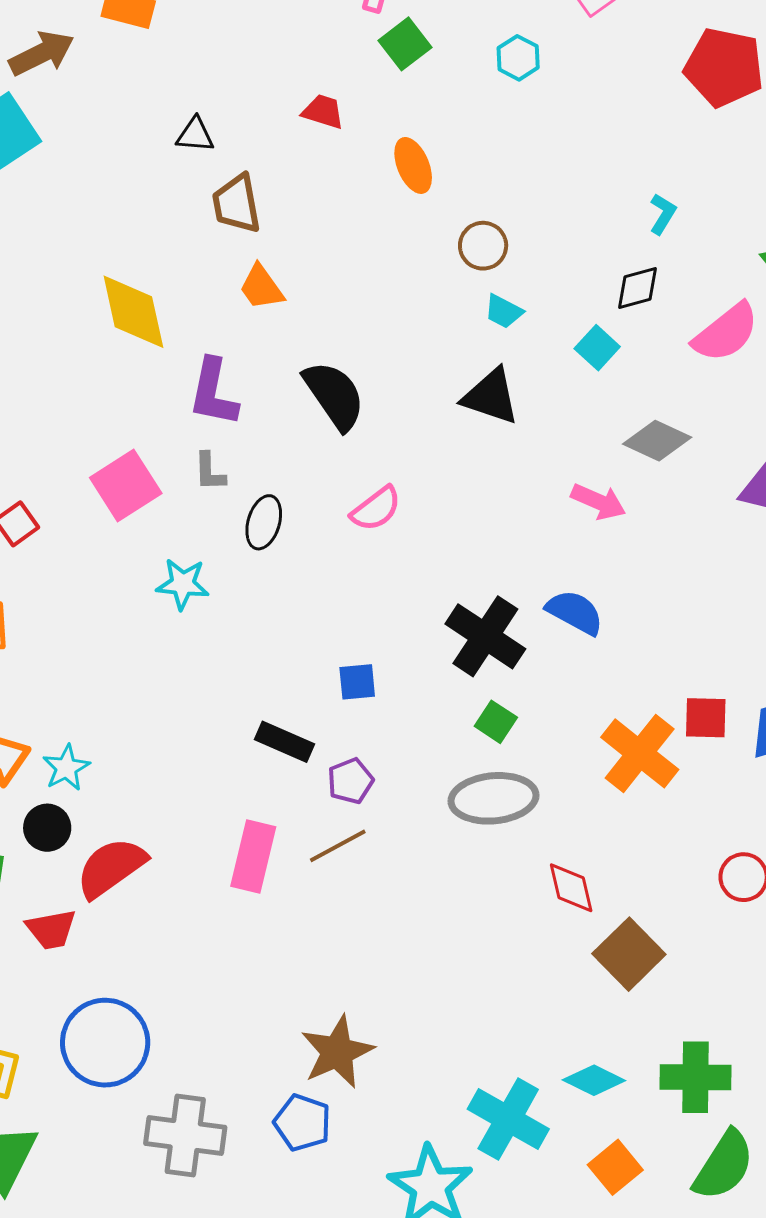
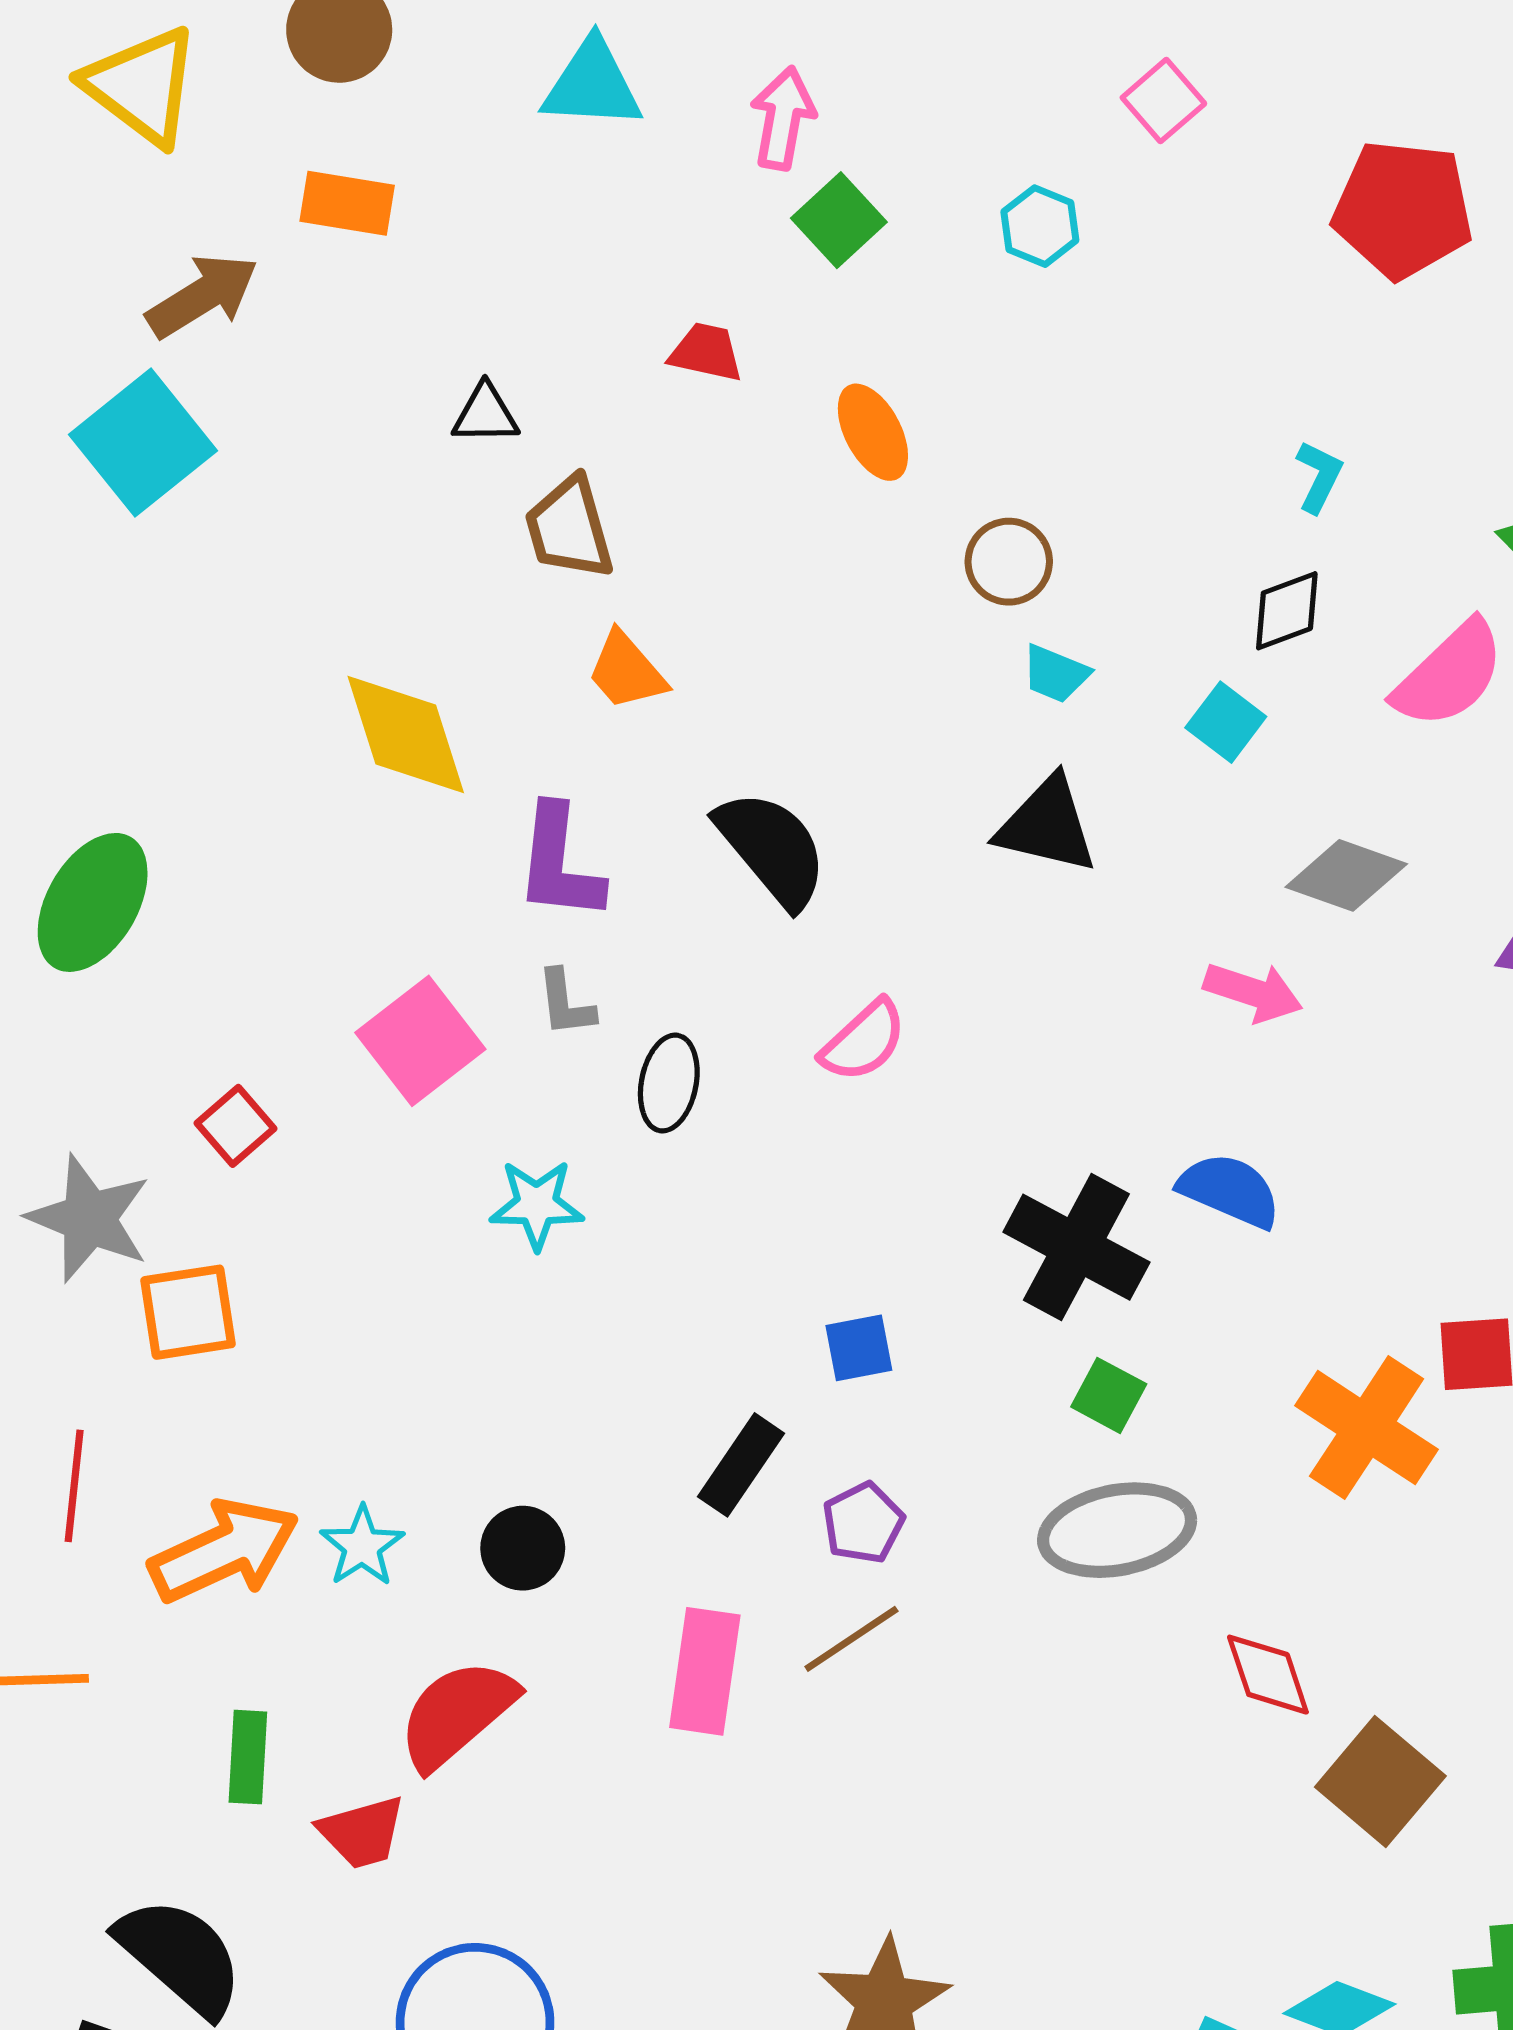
black rectangle: (285, 742) -> (741, 1465), turned -74
black circle: (47, 828) -> (523, 1548), moved

